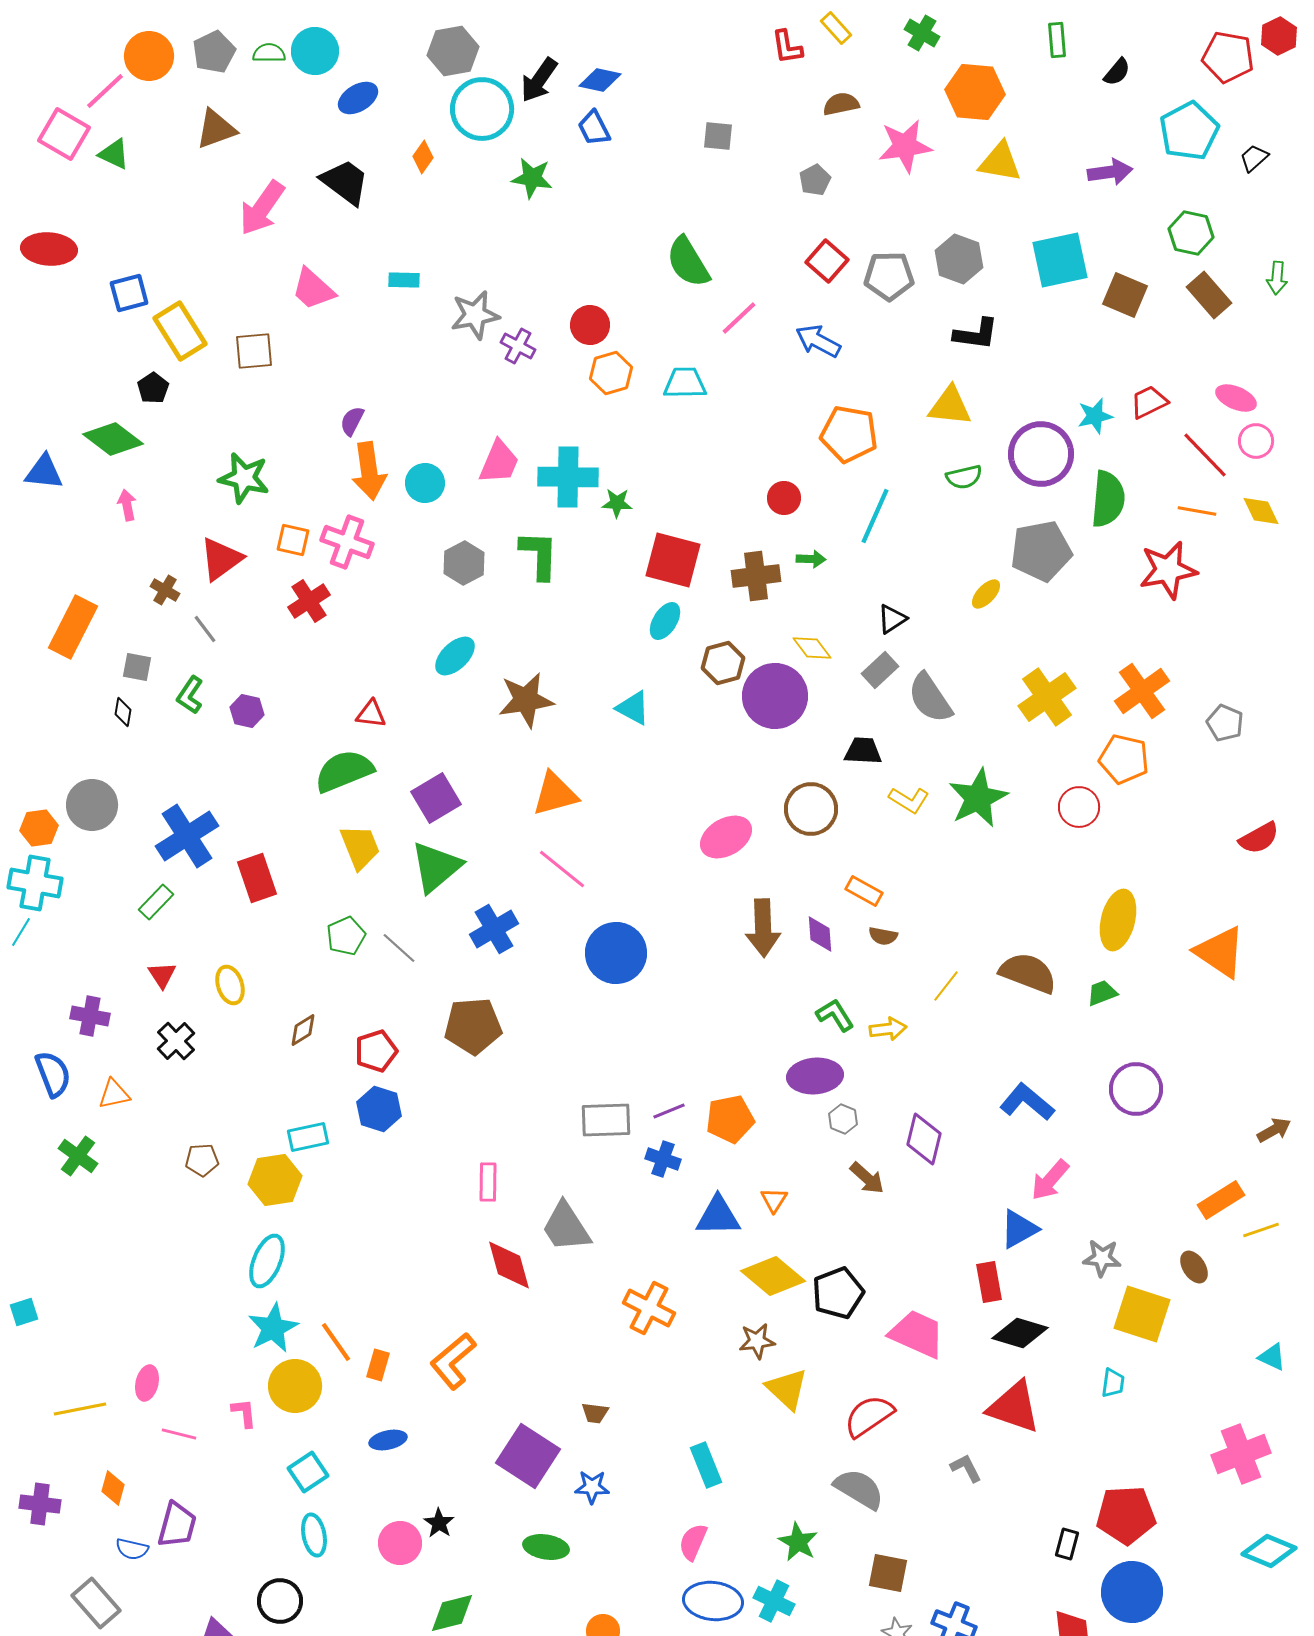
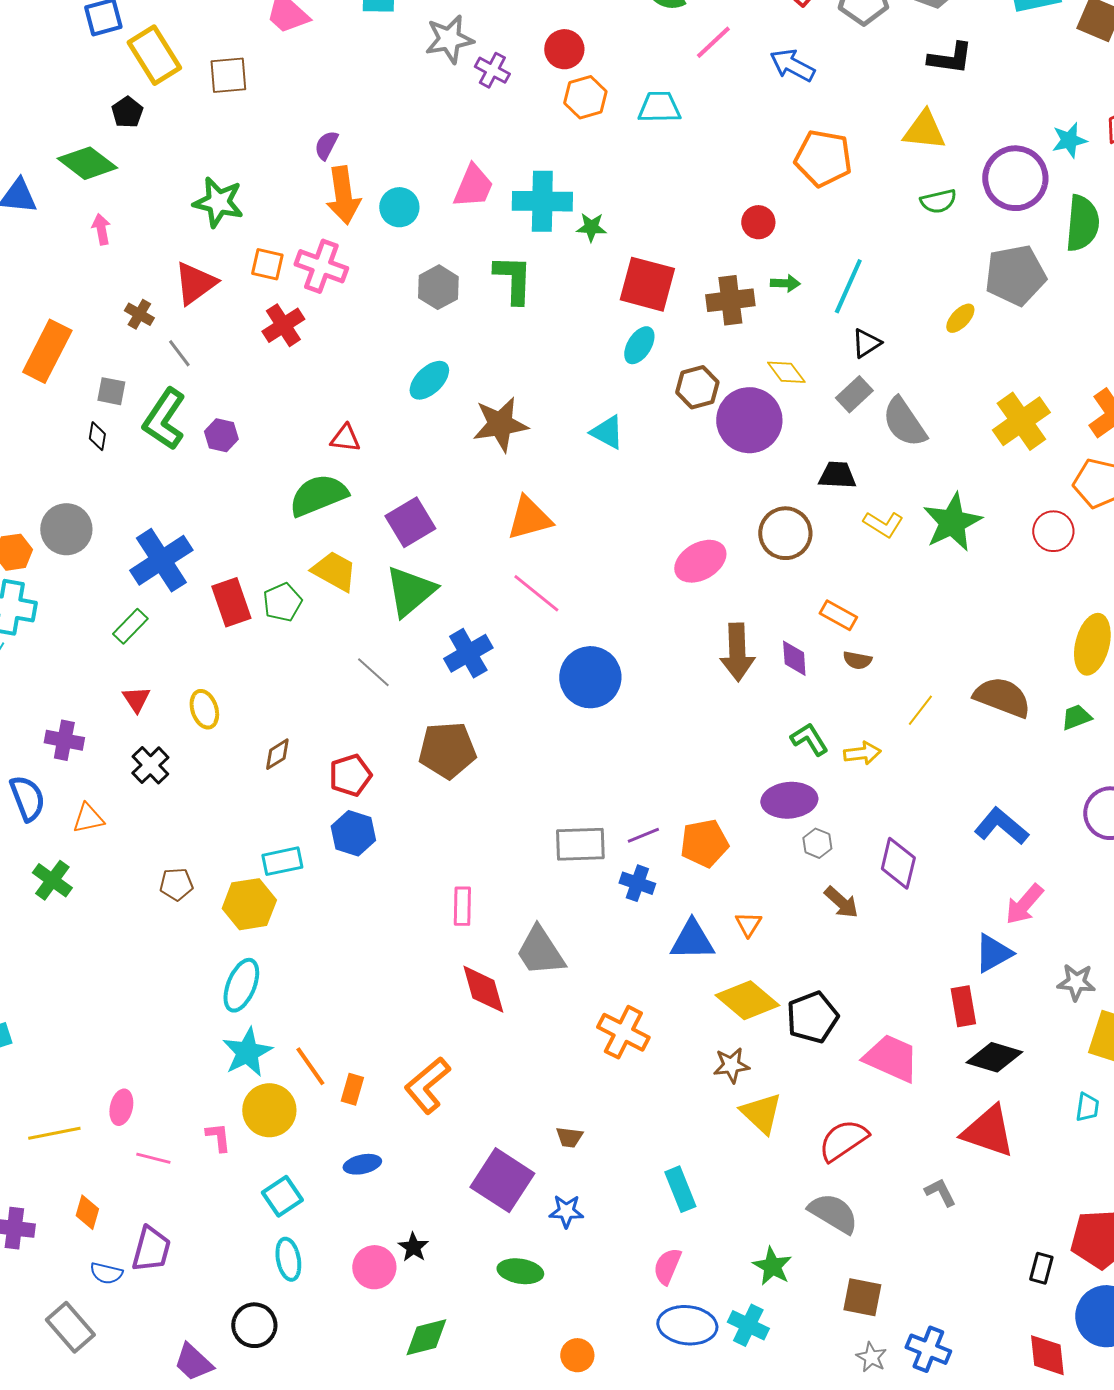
cyan line: (875, 516) -> (848, 286), moved
green L-shape: (190, 695) -> (164, 419), size x1.6
yellow trapezoid: (360, 847) -> (334, 571), turned -39
green pentagon: (346, 936) -> (282, 602), moved

